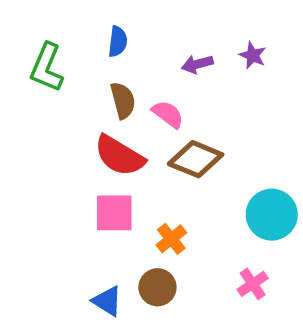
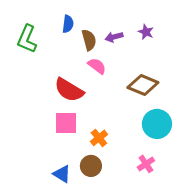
brown semicircle: (123, 100) -> (89, 40), moved
brown diamond: (196, 159) -> (143, 85), moved

